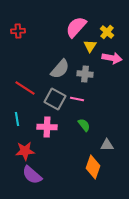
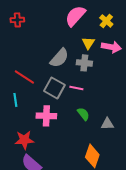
yellow triangle: (90, 46) -> (88, 43), moved
cyan line: (17, 119) -> (15, 100), moved
gray triangle: (107, 145) -> (107, 124), moved

